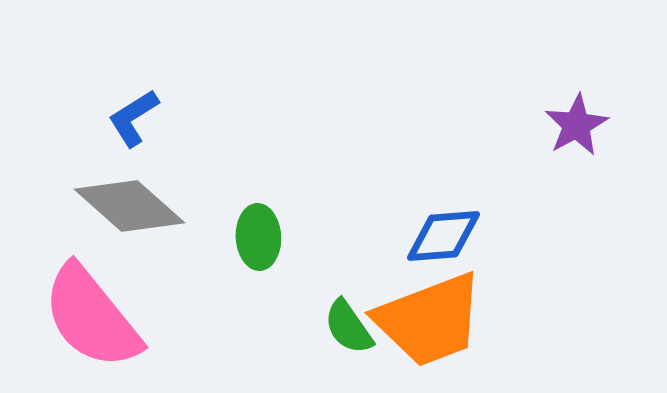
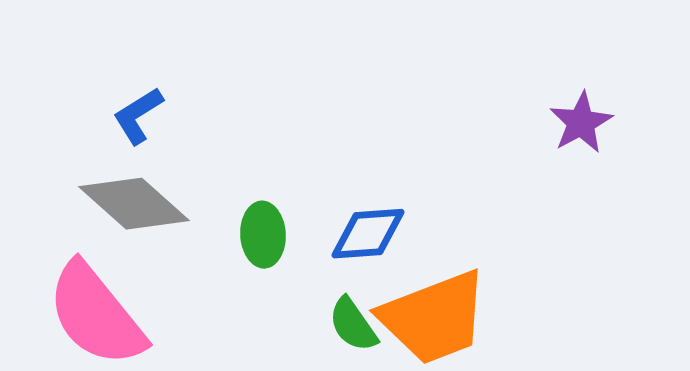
blue diamond: (443, 236) -> (368, 234), moved

